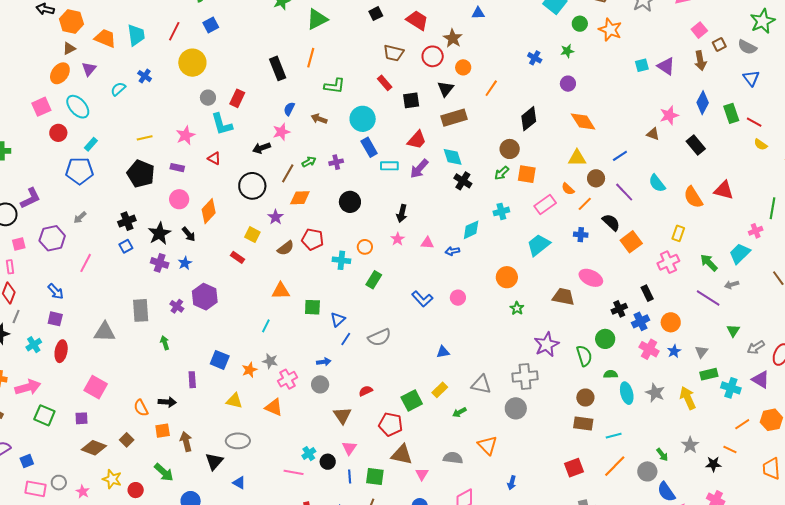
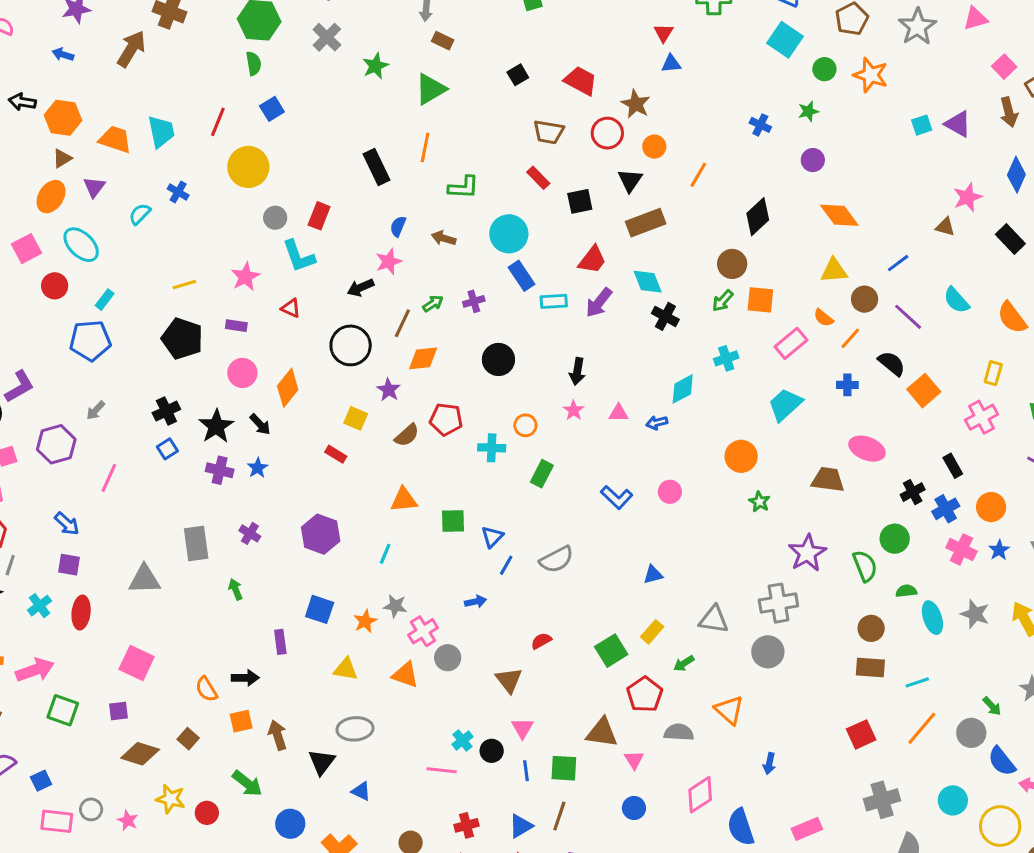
purple hexagon: (205, 297) -> (321, 534), moved
gray circle: (320, 384) -> (448, 658), moved
red pentagon: (391, 424) -> (645, 694), moved, turned 30

